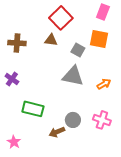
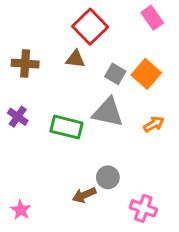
pink rectangle: (103, 12) -> (152, 18), turned -56
orange square: (99, 39) -> (146, 74), moved, turned 30
green rectangle: (33, 109) -> (66, 127), moved
pink cross: (102, 120) -> (143, 208), moved

